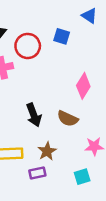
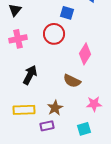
red circle: (28, 46) -> (54, 34), moved
black arrow: (34, 115) -> (30, 75), moved, turned -132

